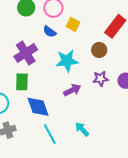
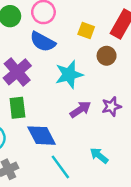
yellow square: (73, 24) -> (86, 30), moved
blue semicircle: (50, 32) -> (43, 42), size x1.5
purple star: (101, 79) -> (111, 106), moved

